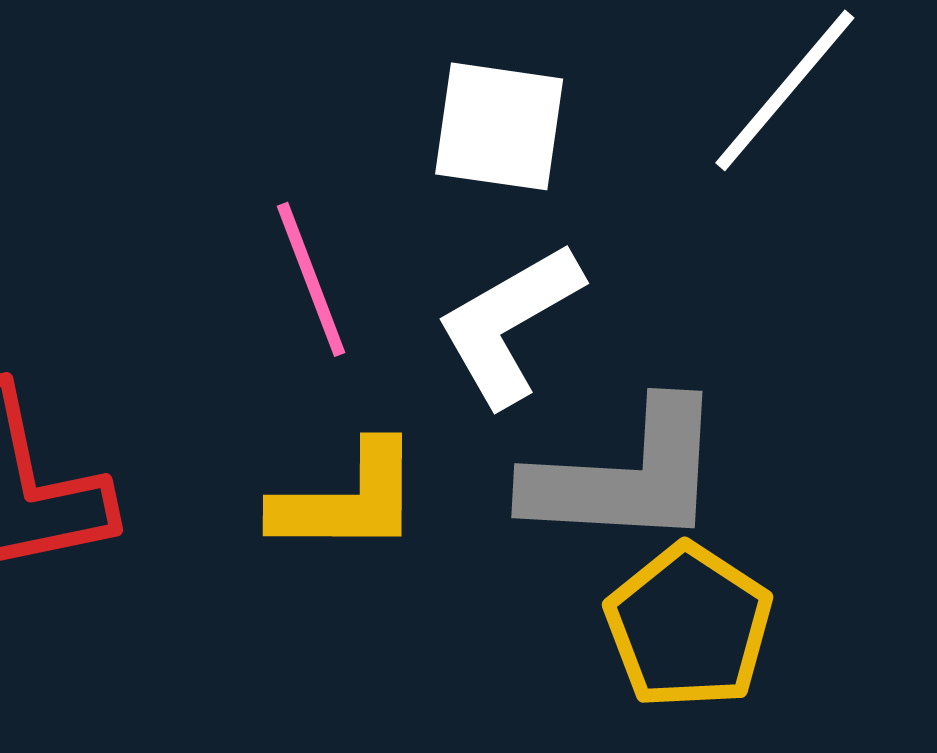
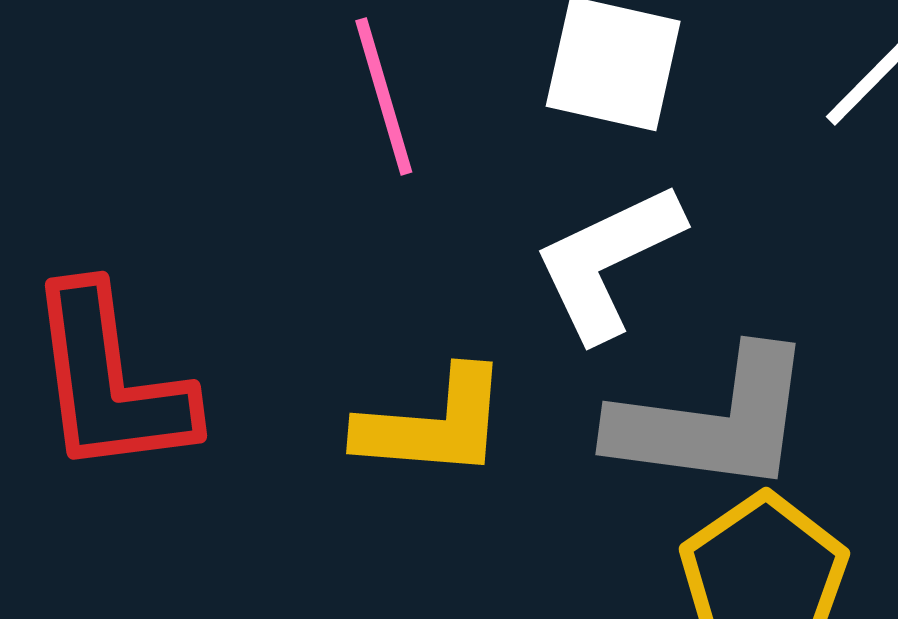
pink line: (311, 279) -> (384, 96), moved

